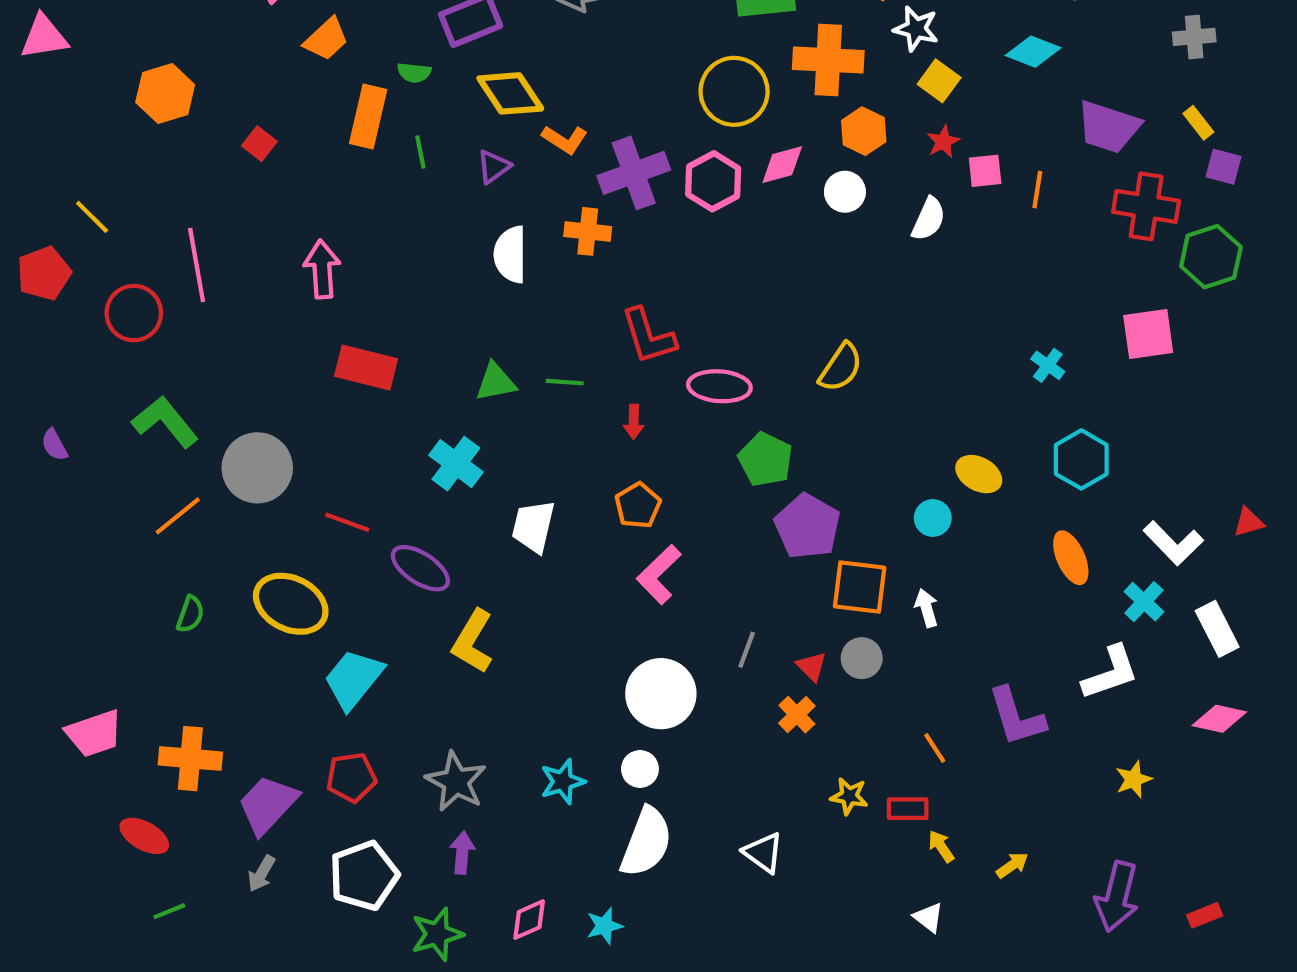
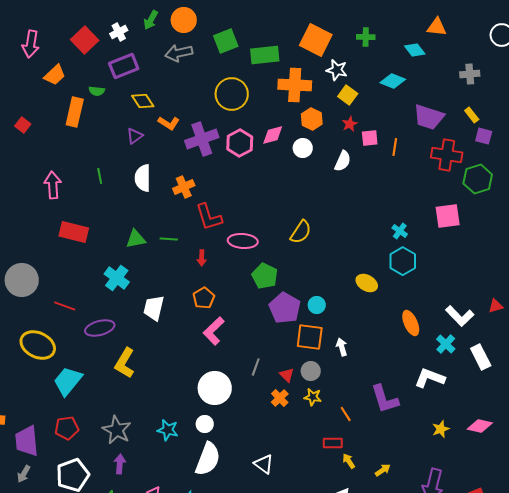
yellow circle: (734, 91) -> (232, 94), moved
yellow diamond: (510, 93) -> (143, 101), size x0.7
green line: (420, 152) -> (100, 176), moved
orange cross: (588, 231) -> (184, 187), moved, turned -30
cyan hexagon: (1081, 459) -> (403, 261), moved
cyan circle: (933, 518) -> (317, 305), moved
purple ellipse: (420, 568) -> (100, 328), turned -48
white L-shape: (1111, 673) -> (430, 378), turned -140
pink diamond: (1219, 719) -> (480, 426), moved
cyan star: (563, 782) -> (168, 430), turned 30
yellow star: (849, 796) -> (313, 397), moved
purple trapezoid: (268, 805) -> (27, 441), turned -48

